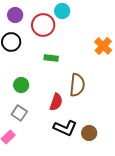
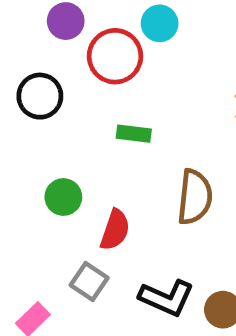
purple circle: (15, 15) -> (66, 21), moved
red semicircle: (56, 102) -> (115, 230), moved
gray square: (19, 113) -> (89, 281), moved

